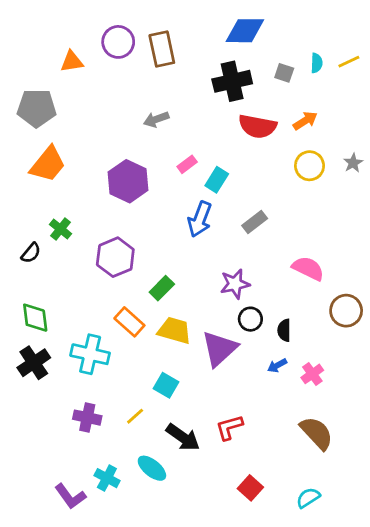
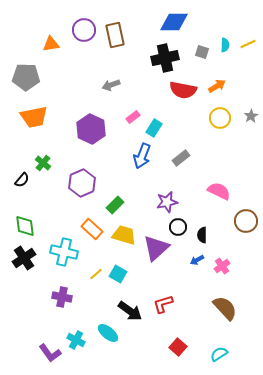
orange trapezoid: (48, 164) -> (34, 117), turned 40
yellow line: (135, 416) -> (96, 274), moved

